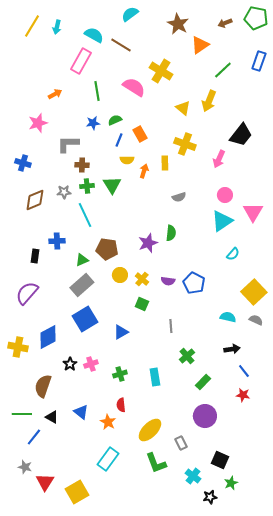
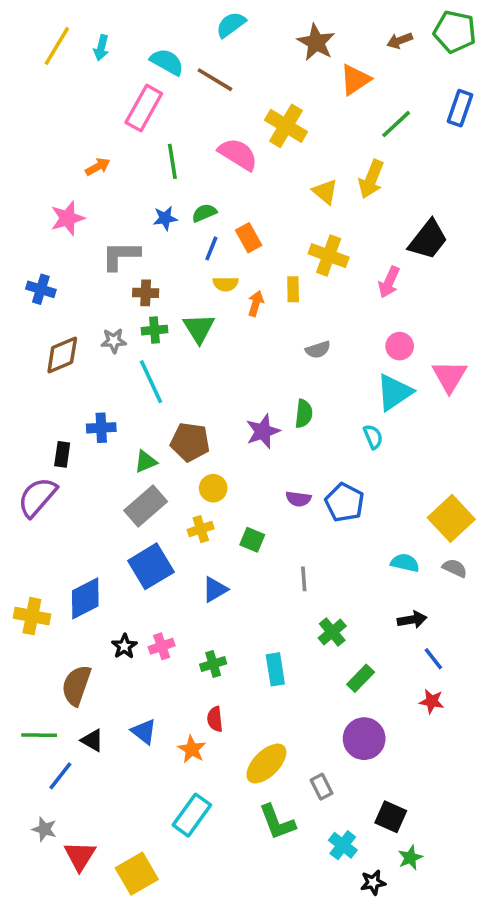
cyan semicircle: (233, 254) -> (373, 437), moved, turned -64
yellow cross: (142, 279) -> (201, 529), moved, turned 32
purple semicircle: (27, 293) -> (37, 497), moved

